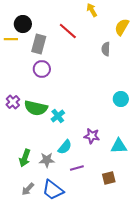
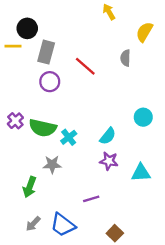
red line: (68, 31) -> (85, 66), moved
cyan semicircle: (65, 147) -> (108, 136), moved
gray star: (47, 160) -> (52, 165), moved
brown square: (109, 178) -> (115, 233), moved, turned -32

